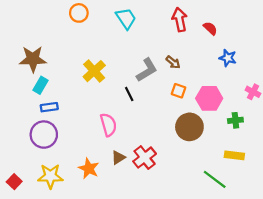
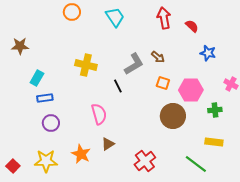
brown star: (33, 59) -> (20, 46), moved, size x0.7
yellow cross: (94, 71) -> (86, 65), turned -35
purple circle: (44, 135) -> (51, 123), moved, size x0.7
red cross: (145, 158) -> (145, 161), moved

